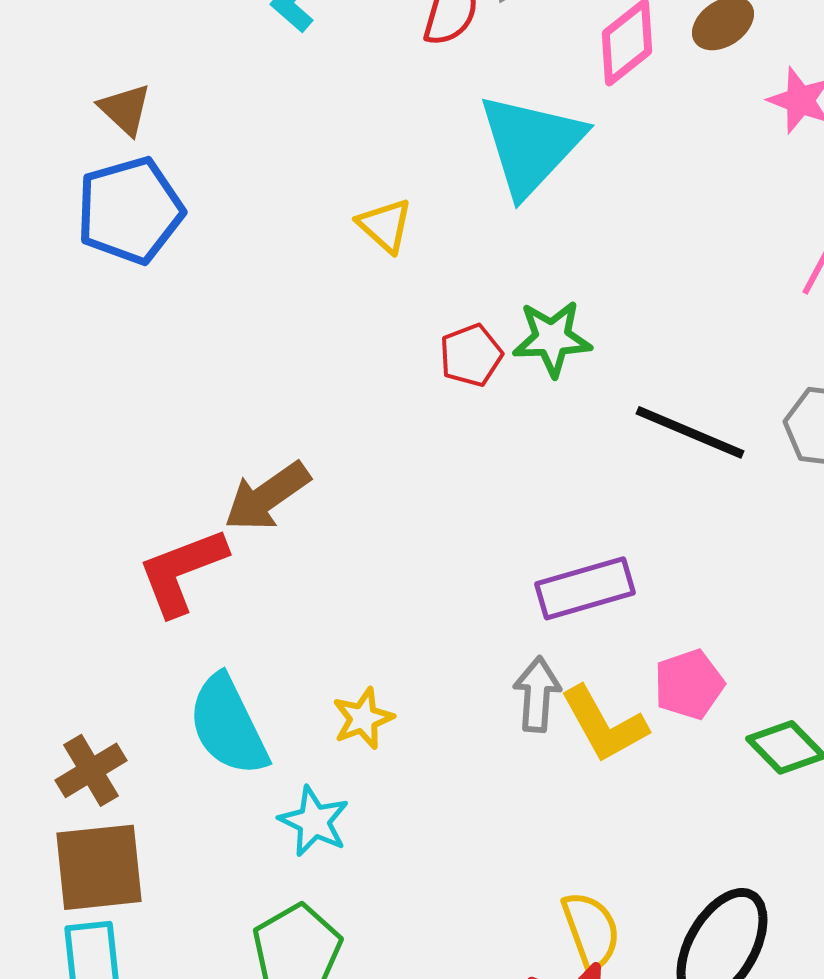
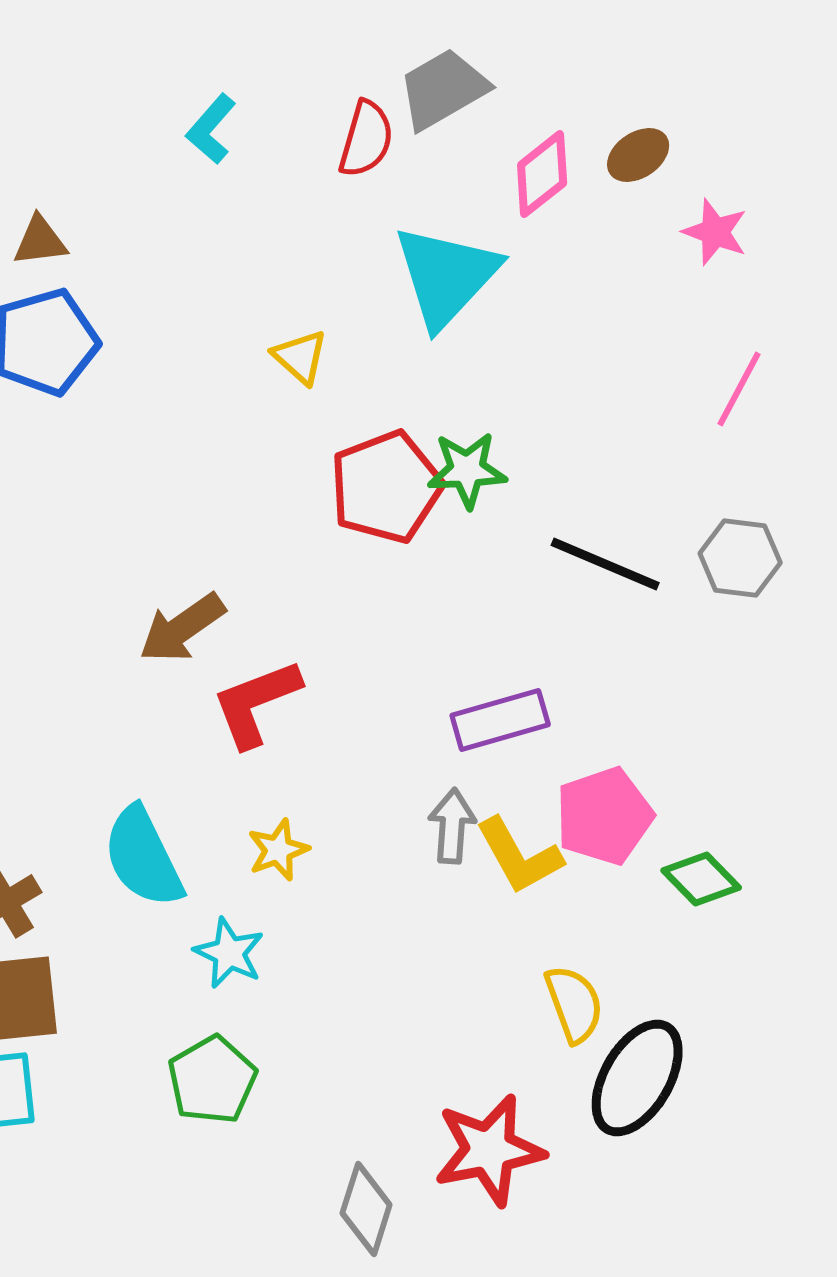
brown triangle: (125, 109) -> (40, 241), turned -50
red pentagon: (471, 355) -> (386, 487), size x1.8
red L-shape: (182, 571) -> (256, 703), moved
pink pentagon: (689, 684) -> (604, 816), size x1.4
yellow semicircle: (591, 930) -> (574, 1004), moved

